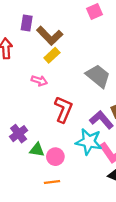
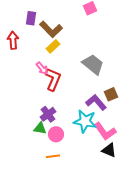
pink arrow: (39, 81) -> (42, 68), turned 32
red L-shape: (63, 109) -> (53, 79), moved
purple cross: (19, 134) -> (48, 114), moved

